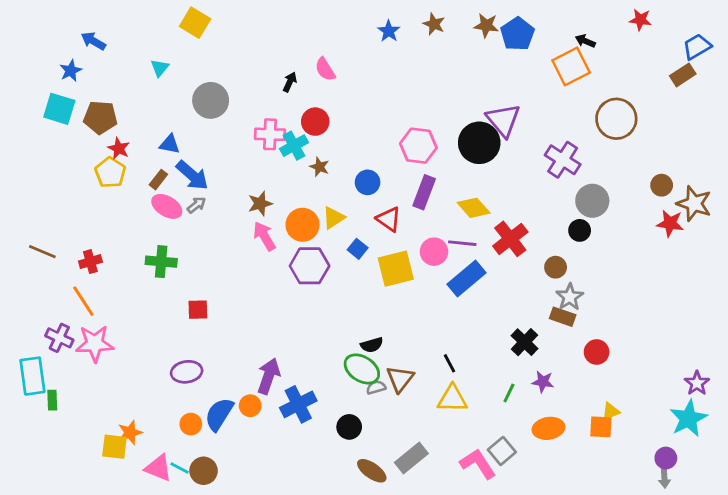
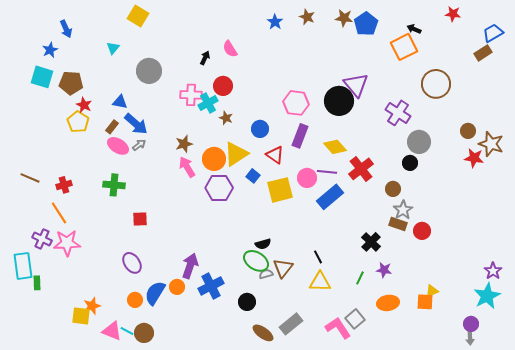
blue arrow: (93, 41) -> (66, 29), turned -144
yellow triangle: (334, 218) -> (236, 154), size x1.5
red circle: (597, 352) -> (422, 231), moved
purple ellipse: (187, 372) -> (132, 263), turned 65

